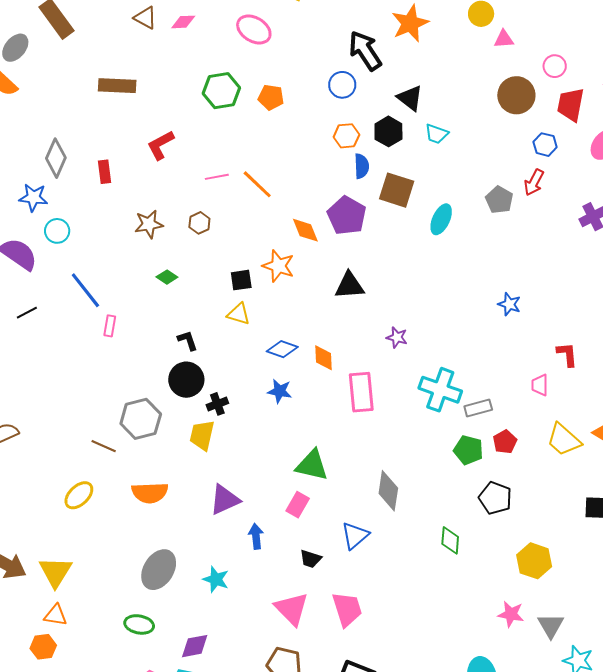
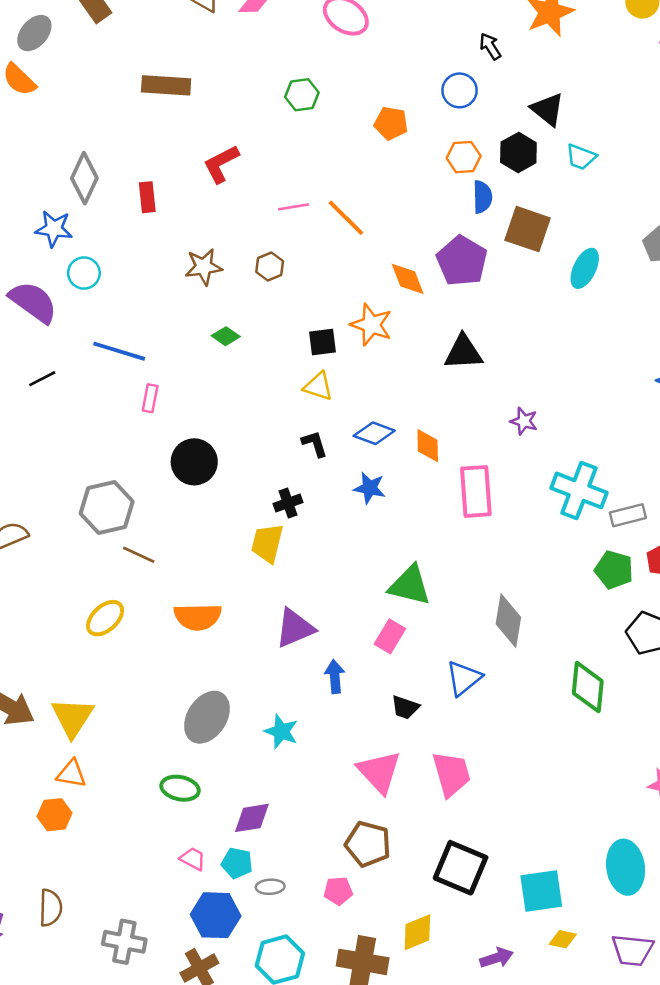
black arrow: (365, 51) -> (490, 46), size x0.5
green hexagon: (221, 91) -> (302, 95), size x0.7
orange pentagon: (271, 97) -> (391, 123), moved
blue line: (85, 290) -> (119, 351), turned -36
black L-shape: (188, 340) -> (314, 444), moved
black circle: (186, 380) -> (194, 462), moved
gray hexagon: (141, 419) -> (107, 508), moved
green diamond: (450, 540) -> (588, 687), size x1.4

